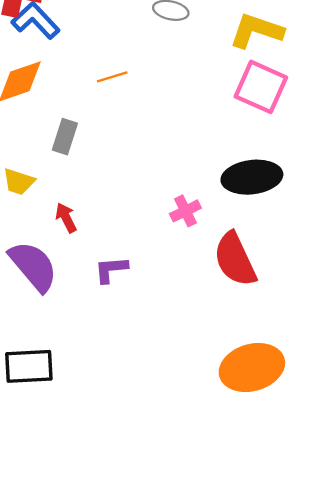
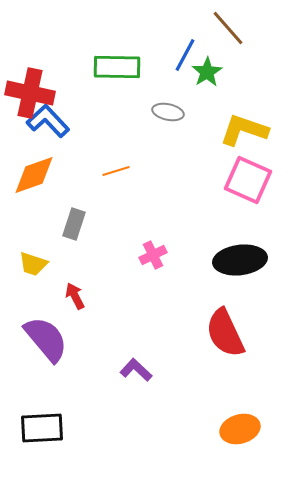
pink cross: (185, 211) -> (153, 255), moved
purple L-shape: (111, 269) -> (136, 370), moved, turned 48
orange ellipse: (252, 368) -> (240, 429), size x0.7

